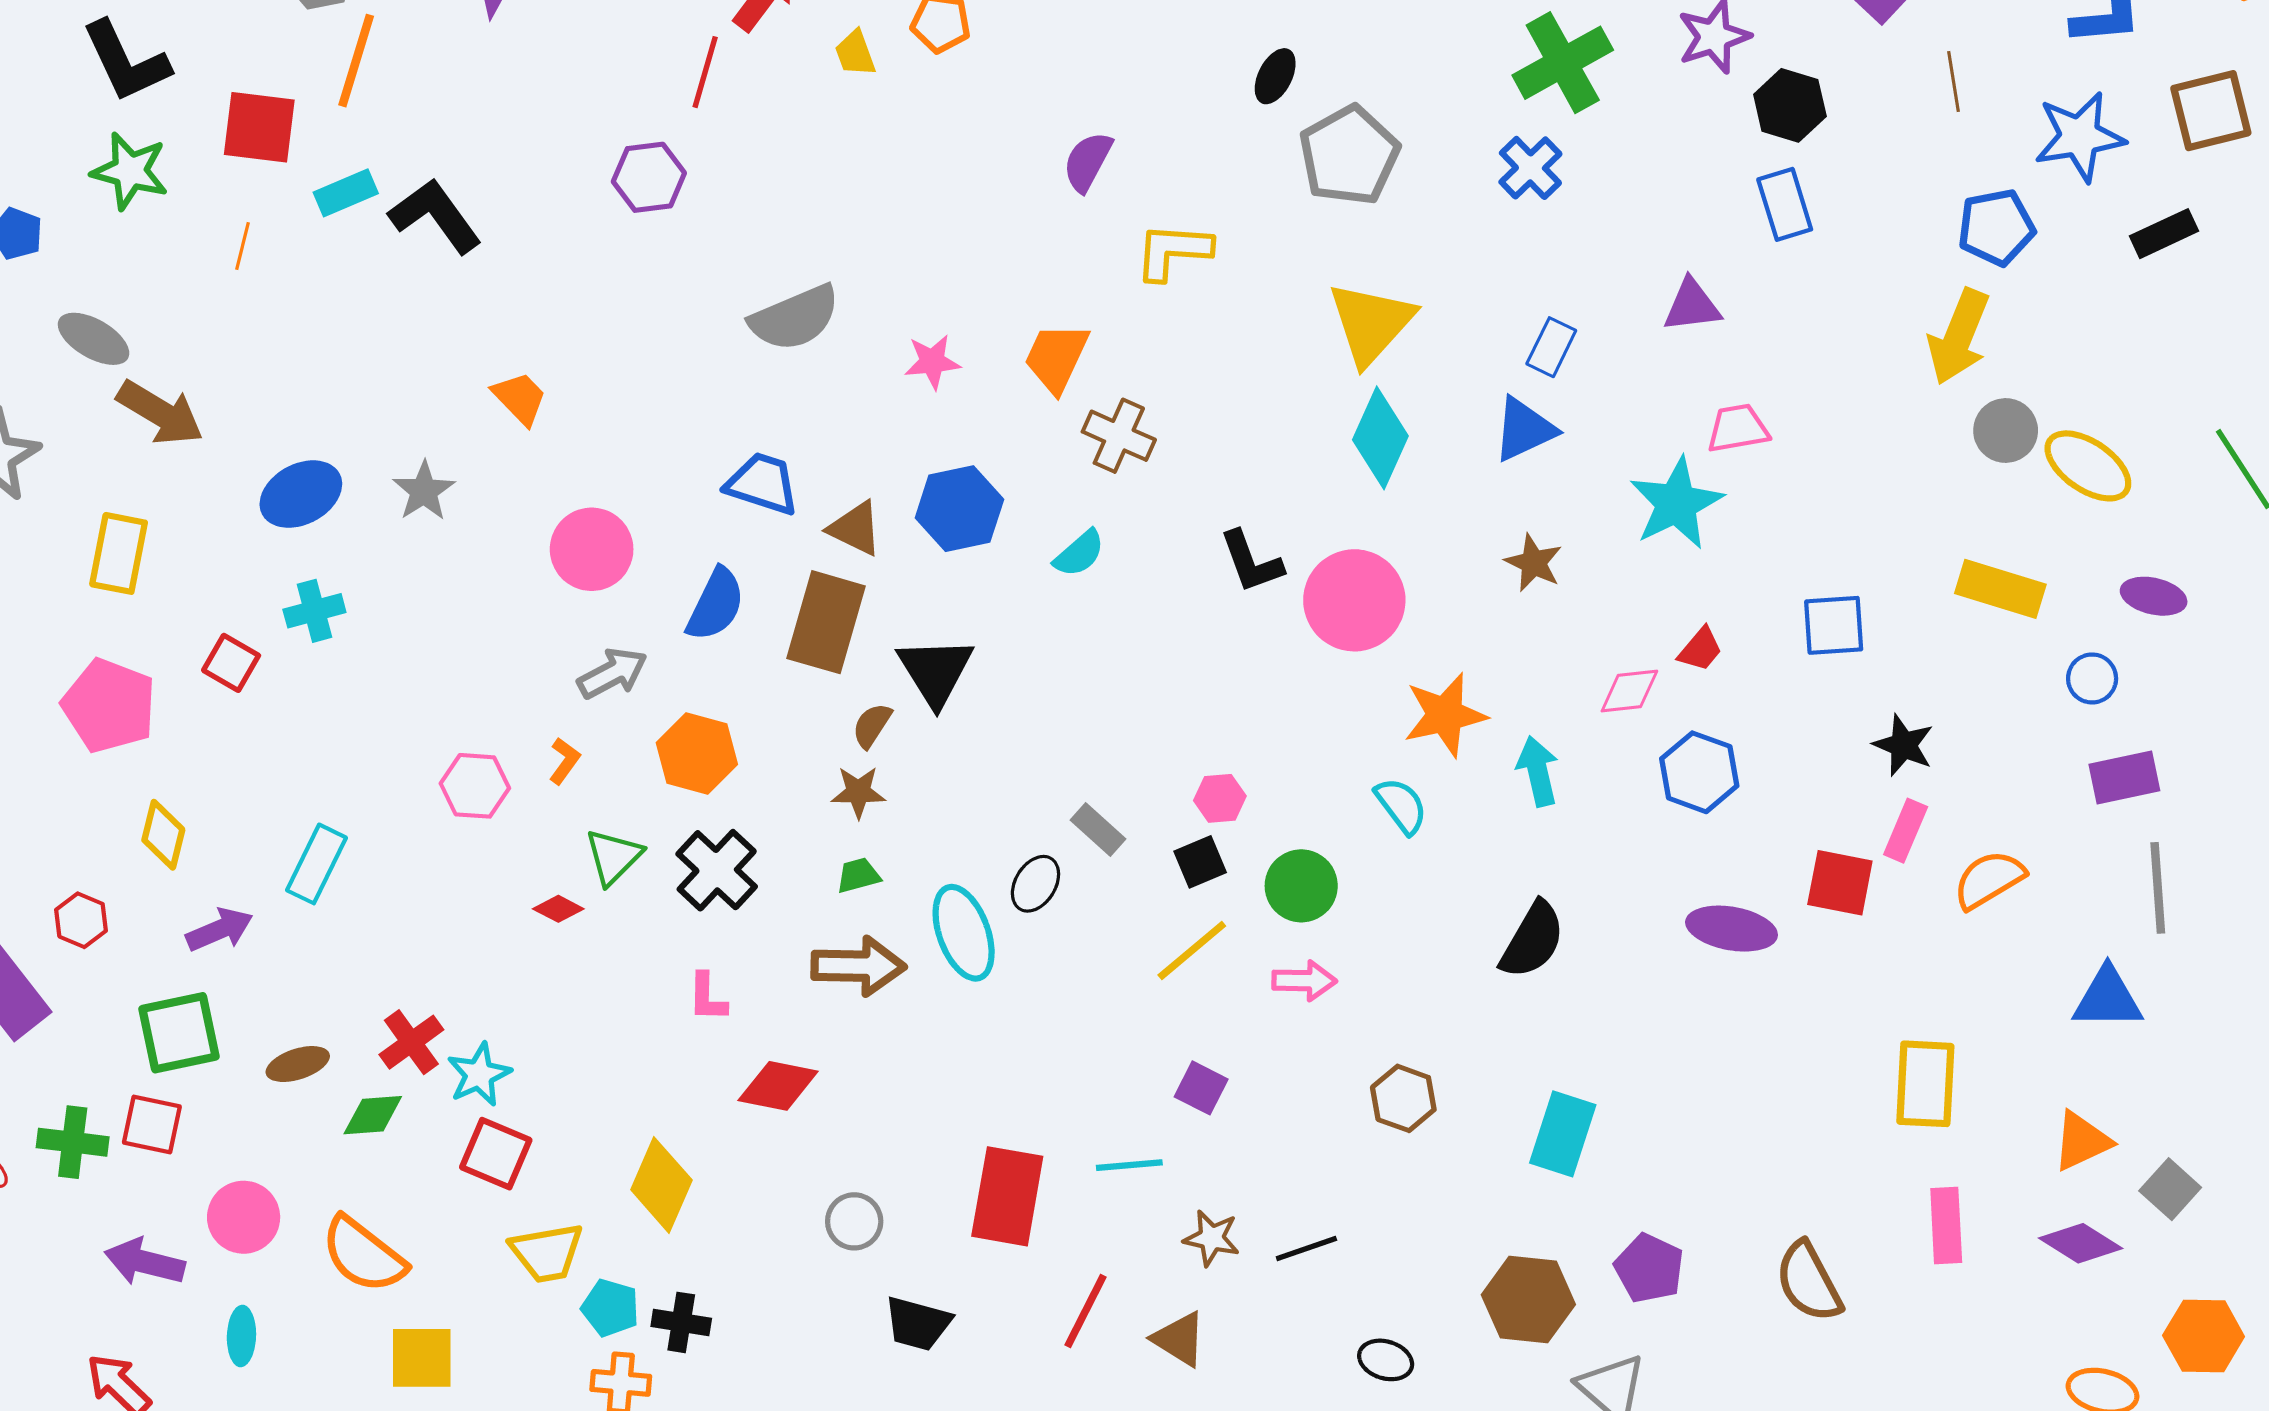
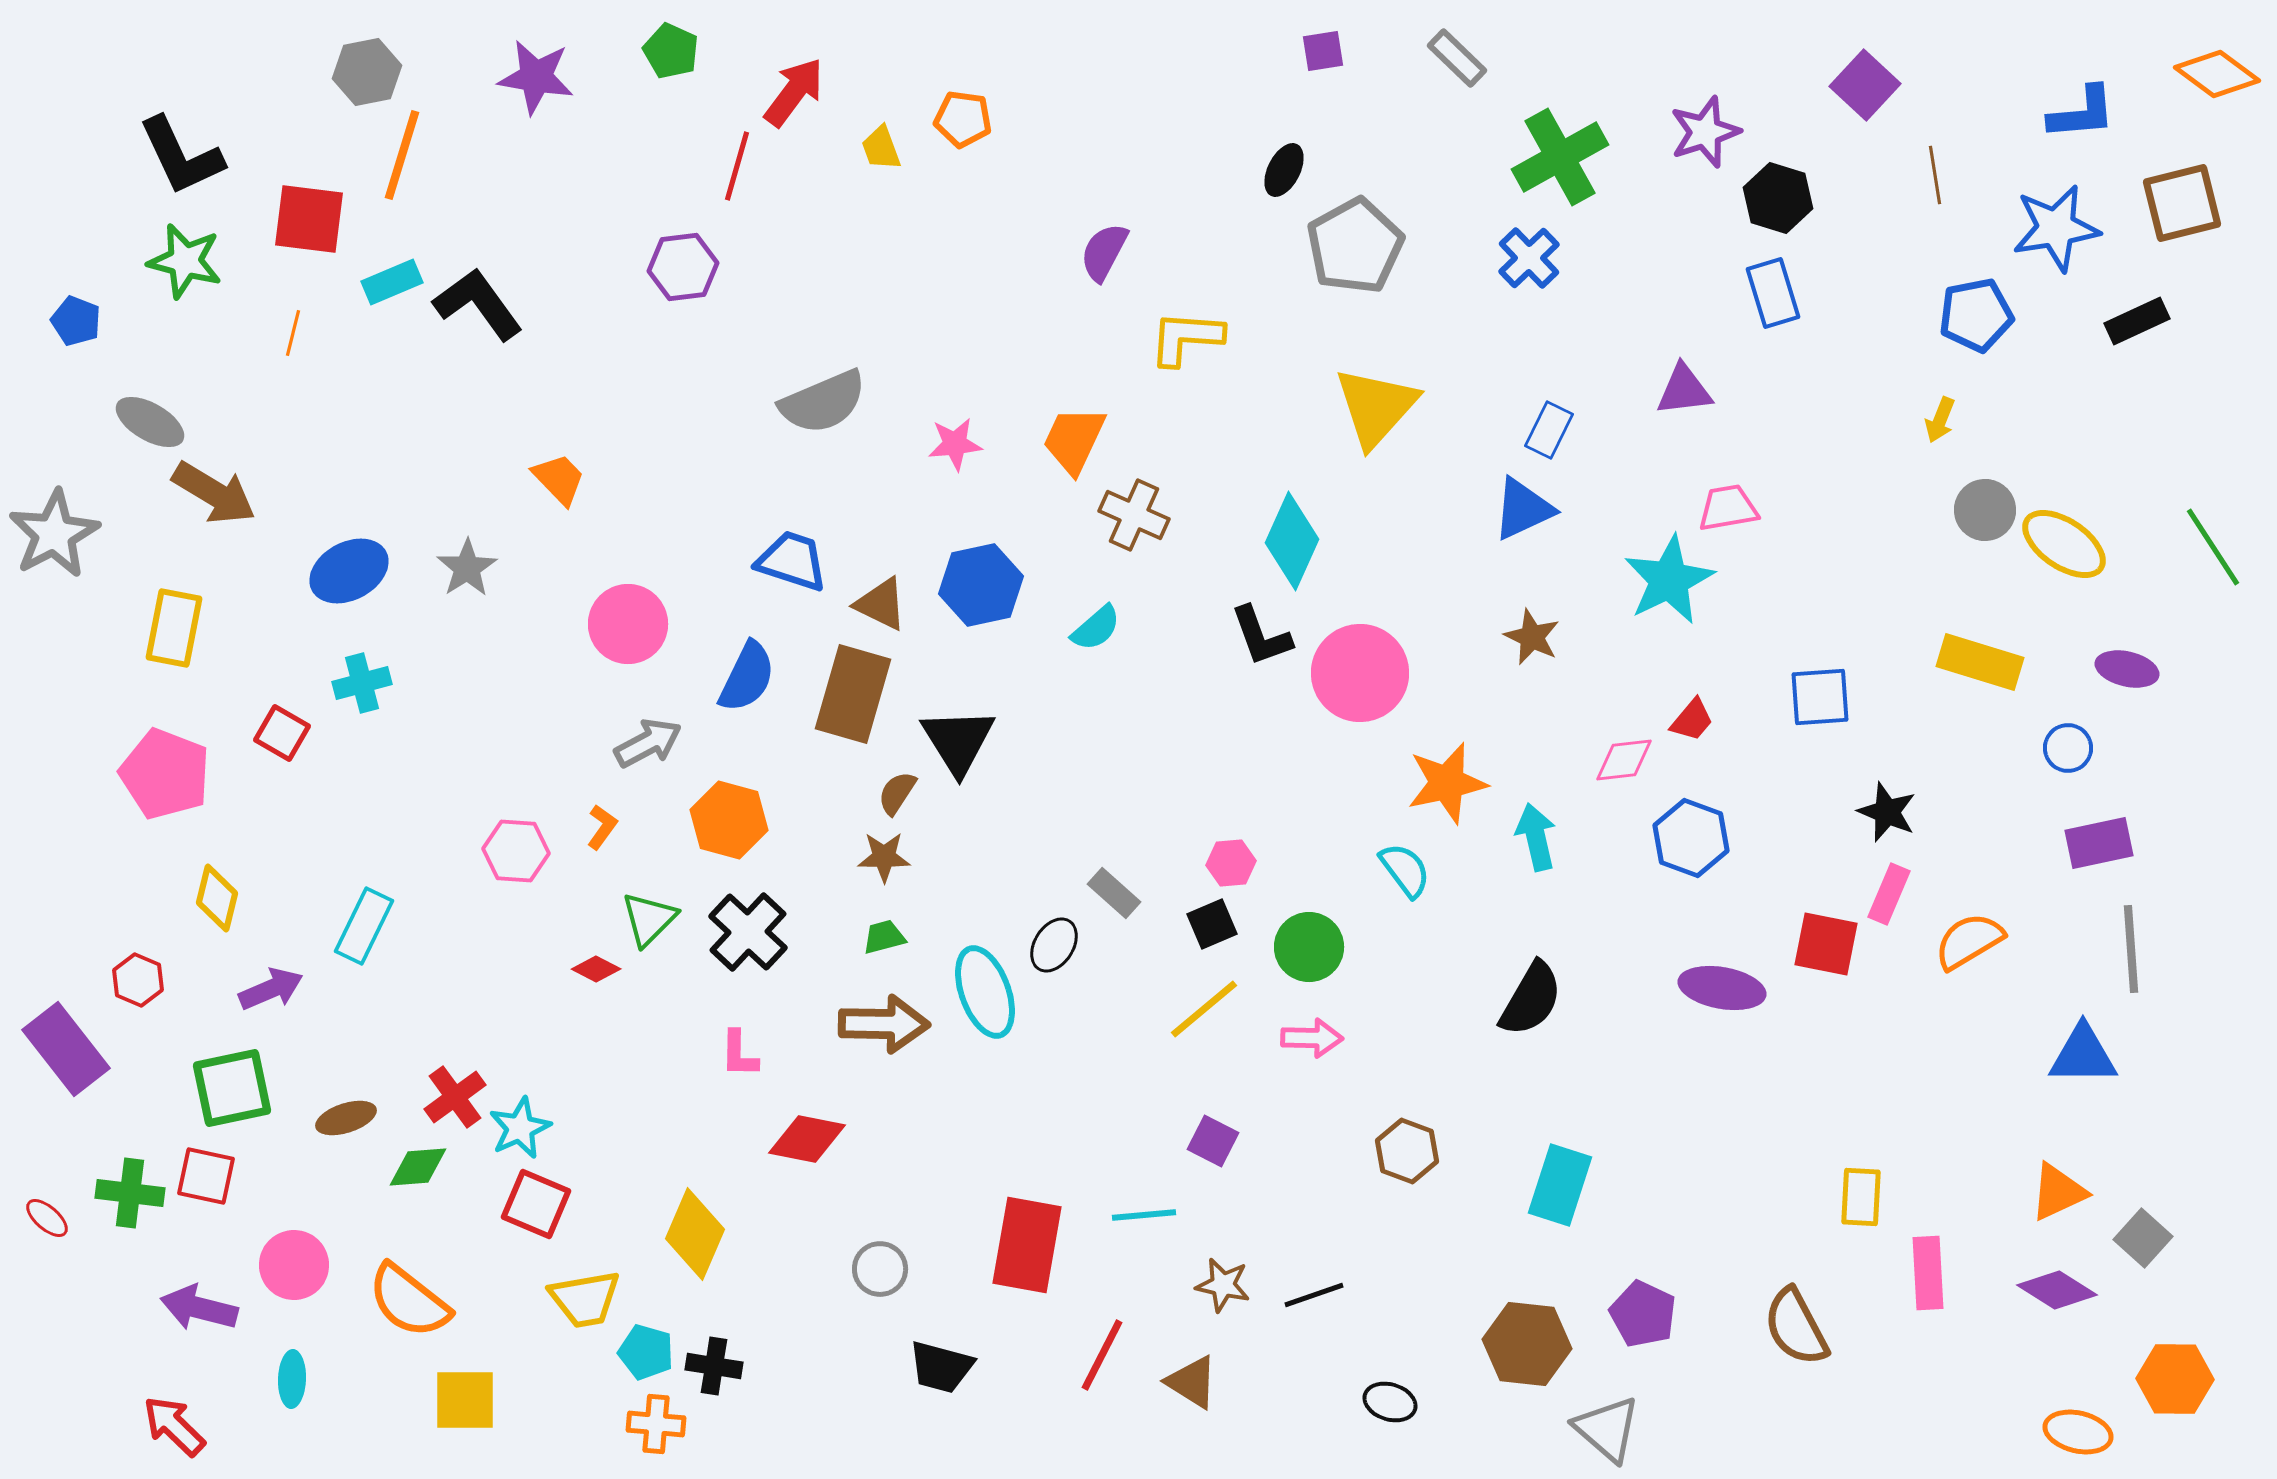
yellow arrow: (1959, 337) -> (1940, 420), size x0.5
cyan diamond: (1380, 438) -> (1292, 541), moved
yellow rectangle: (1925, 1084) -> (1861, 1197), moved, size x0.7

